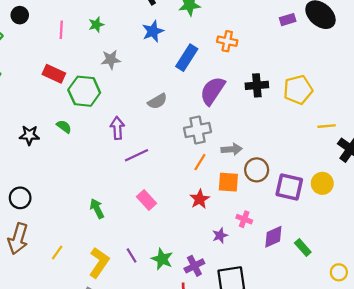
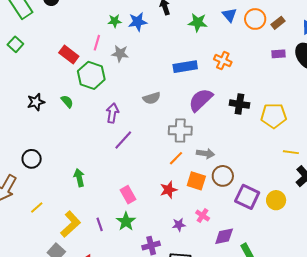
pink line: (61, 30) -> (97, 43), moved
blue star: (153, 31) -> (138, 22), moved
blue rectangle: (187, 58) -> (185, 67), turned 35
black star: (29, 135) -> (36, 102), turned -30
purple line: (136, 155) -> (123, 140), turned -35
black circle: (20, 198) -> (32, 159), moved
pink rectangle: (147, 200) -> (128, 195), moved
green star: (162, 259) -> (126, 221), moved

